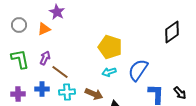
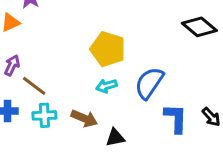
black diamond: (172, 32) -> (199, 27), turned 75

